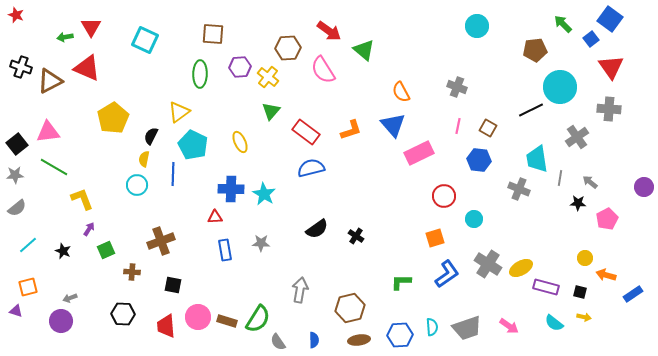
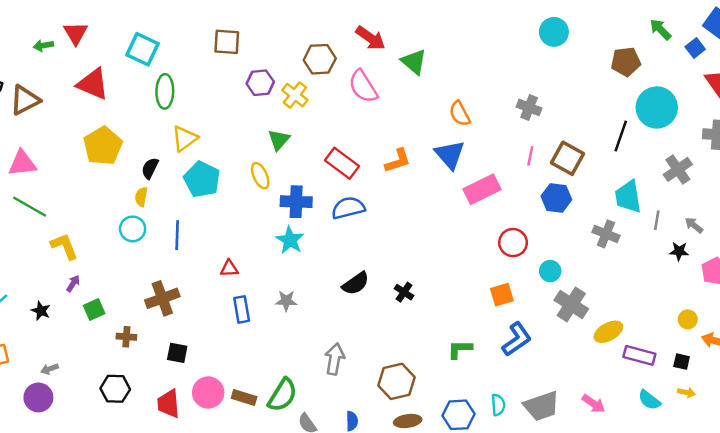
red triangle: (87, 68) -> (93, 84), moved
green ellipse: (200, 74) -> (165, 91), moved
black line: (531, 110) -> (621, 136), turned -45
green triangle: (271, 111) -> (279, 140), moved
brown square: (488, 128) -> (568, 158), size x1.5
blue line: (173, 174) -> (177, 235), moved
blue cross: (231, 189) -> (296, 202), moved
gray cross: (488, 264) -> (571, 305), moved

